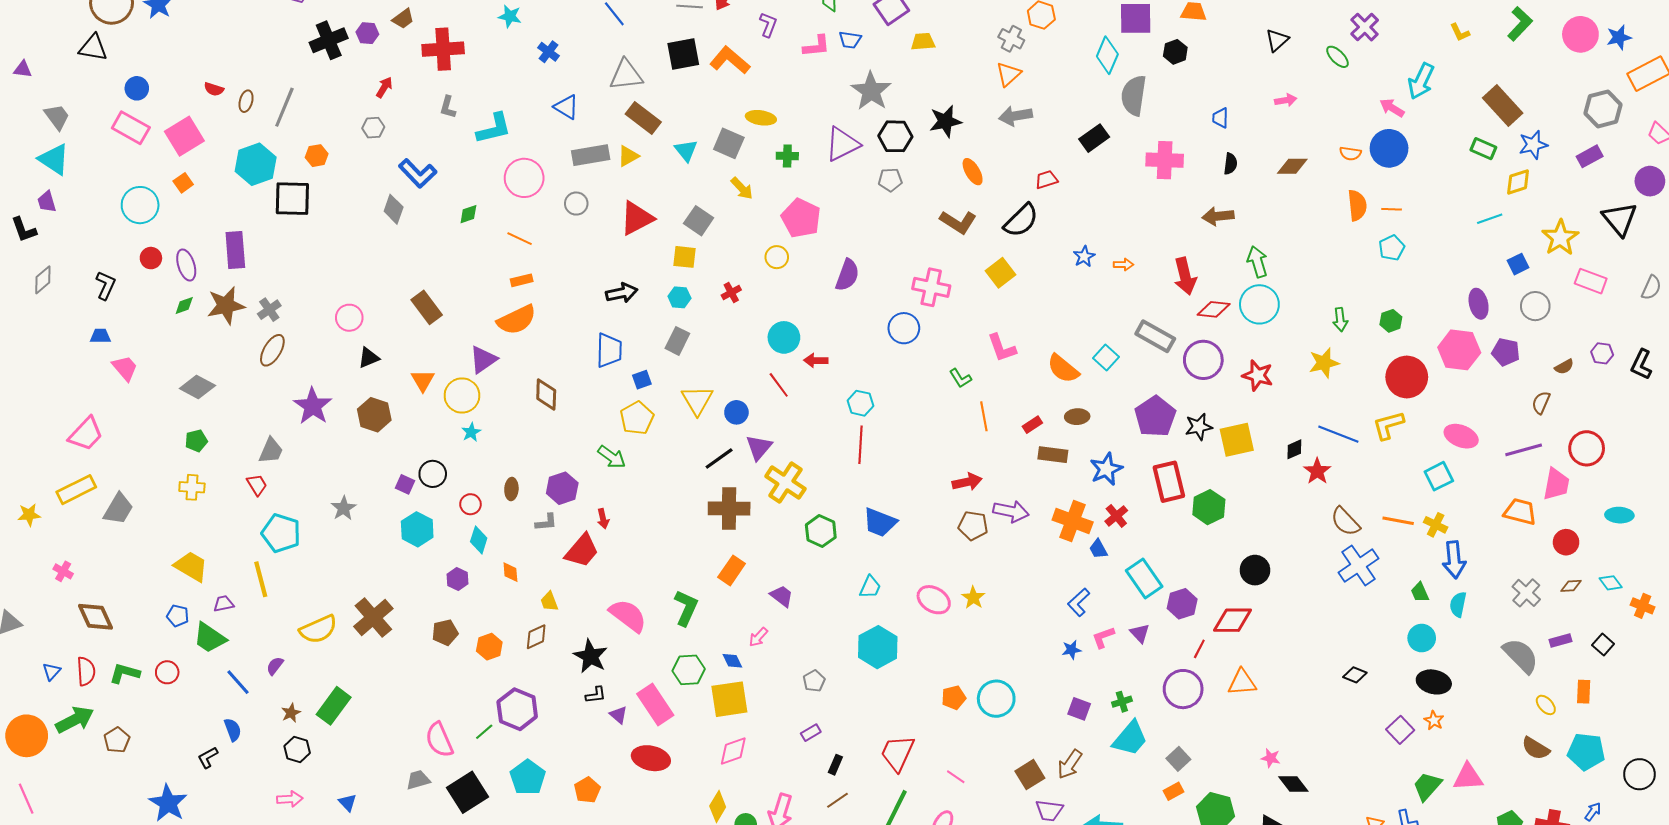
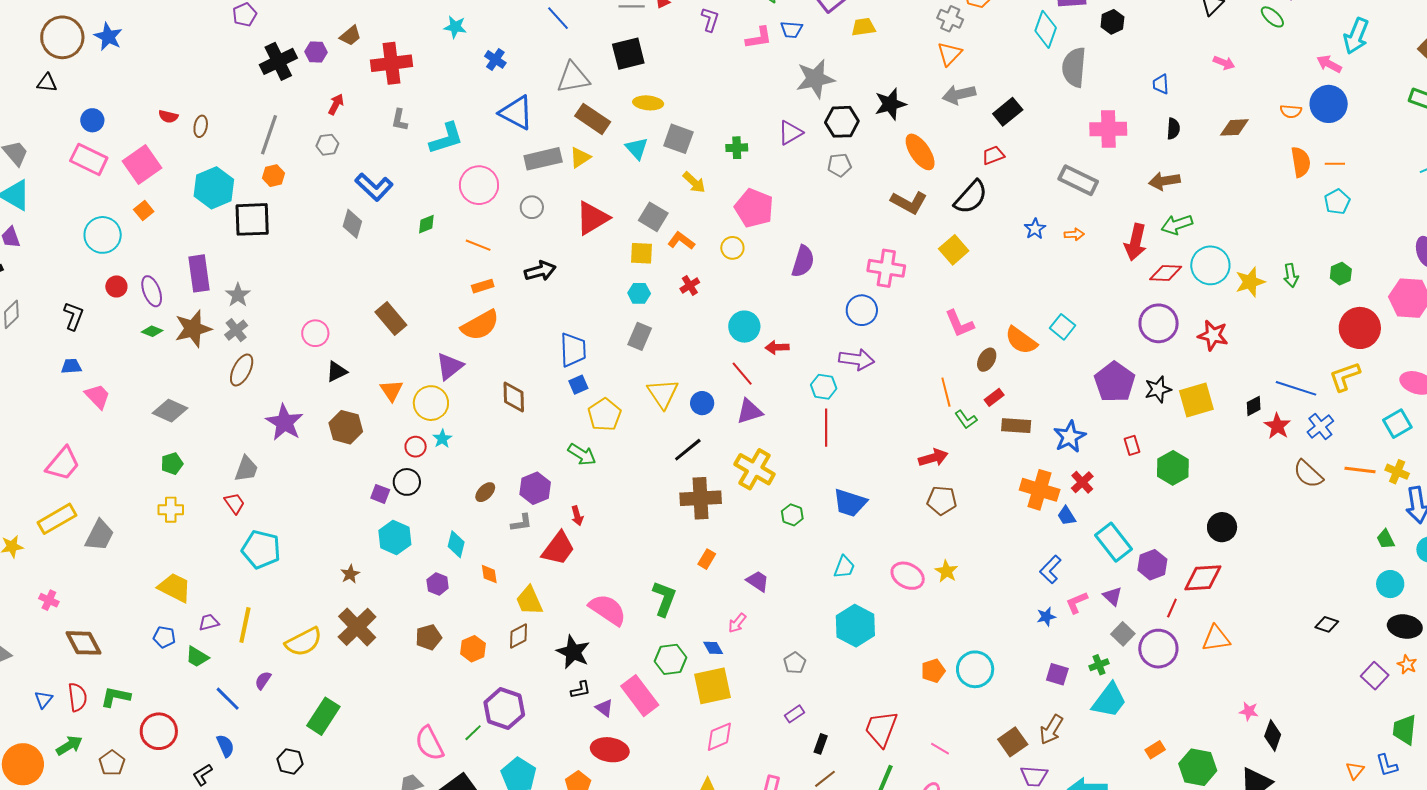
black triangle: (93, 48) -> (47, 83), size x0.7
orange L-shape: (730, 60) -> (681, 241), moved, size x0.7
gray star: (871, 91) -> (815, 79), turned 30
pink arrow: (1286, 100) -> (1224, 63), turned 35
gray line: (284, 107) -> (269, 135), moved
blue triangle: (566, 107) -> (516, 113), size x1.4
yellow ellipse: (761, 118) -> (648, 103), moved
black rectangle: (1094, 138) -> (1008, 112), moved
purple triangle: (842, 144) -> (790, 133), size x0.7
orange ellipse: (973, 172) -> (920, 152), size x1.4
green arrow: (1257, 262) -> (1177, 225), moved, turned -88
red arrow: (1185, 276) -> (1136, 242), turned 30
black arrow: (622, 293) -> (540, 271), moved
green diamond: (184, 306) -> (152, 331), turned 45
gray rectangle: (1155, 336) -> (1078, 180), moved
yellow star: (1324, 363) -> (1250, 282), moved
green L-shape: (960, 378) -> (966, 419), moved
blue square: (642, 380) -> (578, 385), moved
brown ellipse: (1077, 417) -> (987, 360), moved, turned -55
purple triangle: (759, 447) -> (749, 411), moved, turned 36
red rectangle: (1169, 482) -> (1132, 445), size x0.5
brown ellipse: (511, 489) -> (485, 492), turned 45
red circle: (470, 504) -> (416, 447), moved
gray star: (344, 508) -> (238, 295), moved
purple arrow: (1011, 511) -> (857, 359), moved
green hexagon: (821, 531) -> (792, 515), size x0.7
blue cross: (1359, 565) -> (1320, 426), moved, size x0.7
orange rectangle: (732, 570) -> (707, 559), size x0.7
yellow line: (261, 579) -> (245, 625), moved, turned 30
yellow trapezoid: (549, 602) -> (529, 601), size x1.5
green trapezoid: (210, 638) -> (197, 657), size x0.7
red circle: (167, 672) -> (159, 731), moved, size x1.6
brown star: (291, 713) -> (350, 574), moved
green arrow: (75, 720) -> (69, 746), size x0.7
red ellipse: (651, 758) -> (610, 750), moved
gray square: (1178, 759) -> (1123, 634), moved
black diamond: (1293, 784) -> (1273, 735), turned 60
green trapezoid: (1427, 786) -> (1405, 730), turned -32

